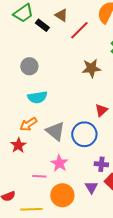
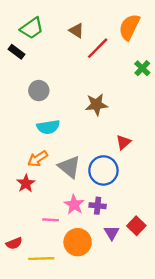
black rectangle: (42, 25) -> (16, 52), moved
brown star: (91, 68) -> (96, 105), moved
purple cross: (101, 164) -> (98, 206), moved

